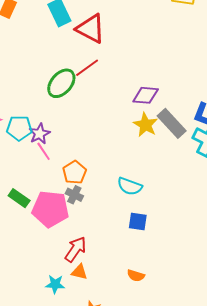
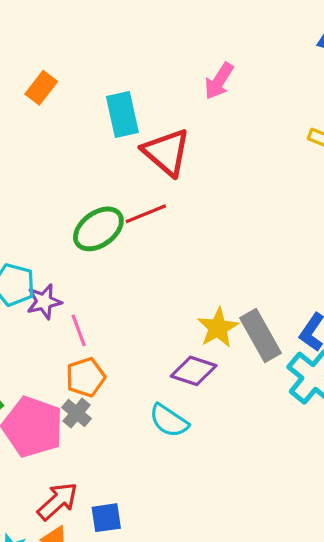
purple diamond: (146, 95) -> (194, 371), moved
pink line: (44, 151) -> (79, 330), moved
blue square: (138, 221) -> (106, 518), moved, turned -30

